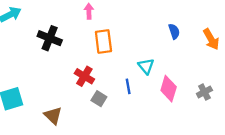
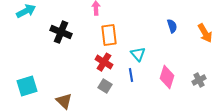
cyan triangle: (146, 66) -> (138, 54), moved
red cross: (84, 76) -> (104, 62), moved

